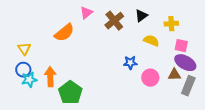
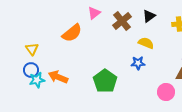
yellow semicircle: (151, 41) -> (146, 43), moved
orange arrow: (50, 77) -> (58, 77), turned -66
pink circle: (150, 78) -> (166, 92), moved
green pentagon: (70, 93) -> (105, 81), moved

